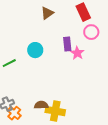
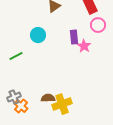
cyan circle: (35, 50) -> (38, 35), moved
yellow cross: (55, 111) -> (62, 104), turned -30

